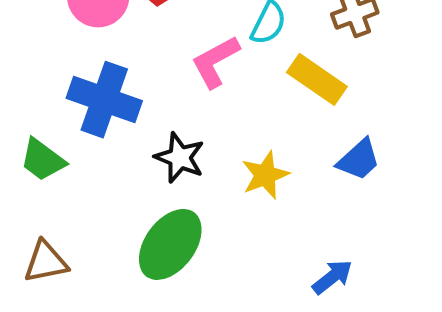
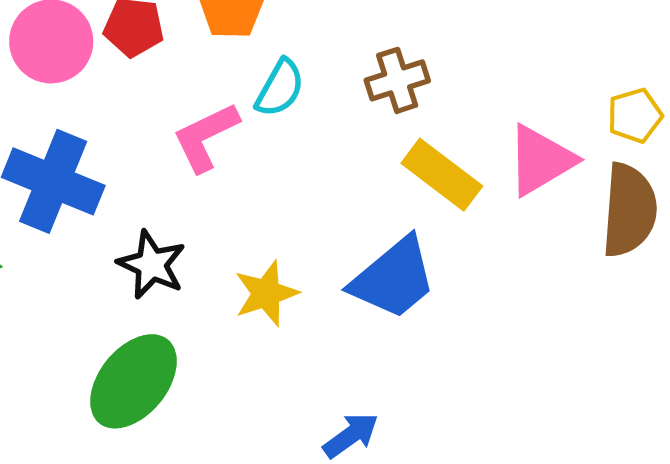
yellow rectangle: (317, 79) -> (442, 175), moved
blue trapezoid: (359, 160) -> (394, 278), size x1.5

